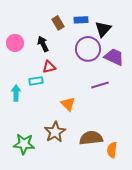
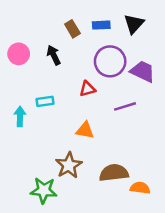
black triangle: (103, 29) -> (134, 24), moved
red triangle: (49, 67) -> (88, 89), moved
orange triangle: (68, 104) -> (85, 130), turned -35
green star: (24, 144) -> (44, 190), moved
orange semicircle: (112, 150) -> (140, 188), turned 91

